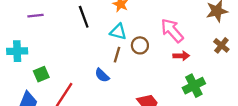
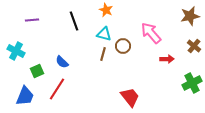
cyan cross: (17, 51) -> (16, 51), turned 30
red arrow: (181, 56) -> (167, 59), moved
blue semicircle: (102, 75) -> (62, 62), moved
green cross: (194, 86) -> (192, 83), moved

